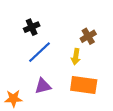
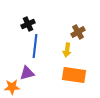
blue line: (40, 52) -> (35, 46), turned -40
purple triangle: (43, 86) -> (27, 73), moved

